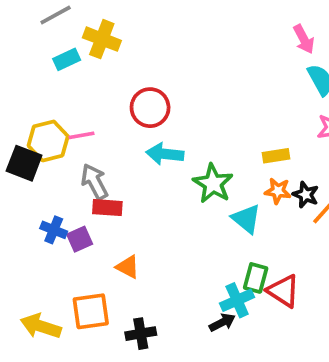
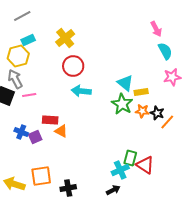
yellow cross: (102, 39) -> (65, 38), moved, turned 30
pink line: (81, 135) -> (29, 95), moved
yellow hexagon: (48, 141) -> (18, 56), moved
gray arrow: (94, 182) -> (15, 79), moved
green star: (213, 184) -> (122, 104), moved
cyan triangle: (246, 219) -> (125, 83), moved
orange triangle: (128, 267) -> (61, 131), moved
black arrow: (222, 322) -> (113, 190), moved

